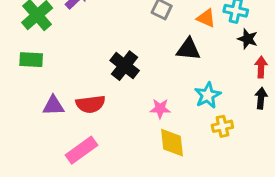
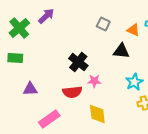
red semicircle: (90, 104) -> (72, 92), moved
pink star: (160, 109) -> (94, 81), moved
yellow diamond: (172, 143) -> (97, 114), moved

